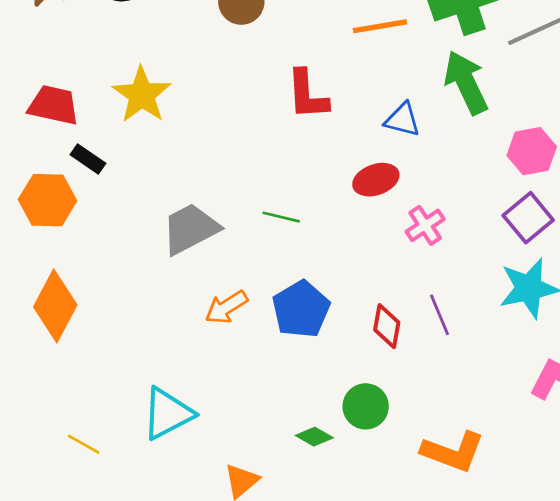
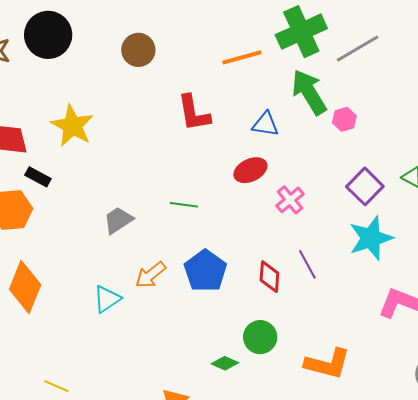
pink hexagon: (532, 151) -> (344, 119), moved, size x0.7
gray trapezoid: (190, 229) -> (118, 220), size x0.7
cyan triangle: (168, 414) -> (107, 299), moved, size x0.7

